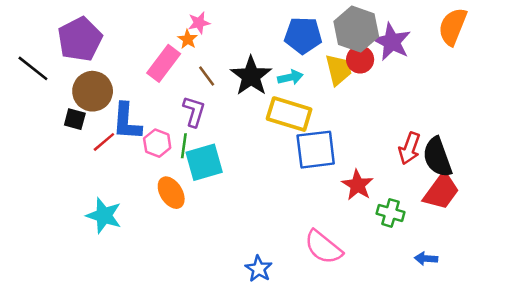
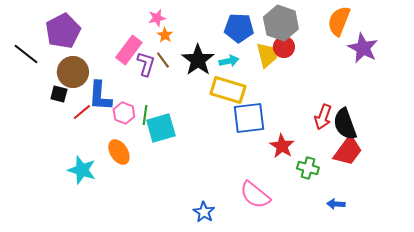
orange semicircle: (453, 27) -> (339, 21), moved
orange star: (188, 39) -> (165, 35), moved
purple star: (392, 42) -> (363, 48), moved
purple L-shape: (194, 111) -> (146, 64), moved
orange ellipse: (171, 193) -> (119, 152), moved

